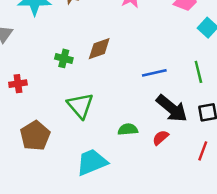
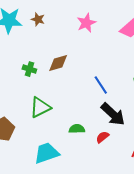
blue line: (154, 73) -> (101, 85), turned 66
green triangle: (80, 106) -> (40, 107), turned 40

